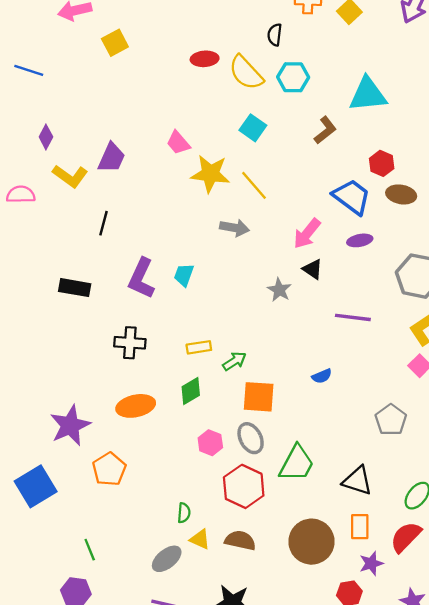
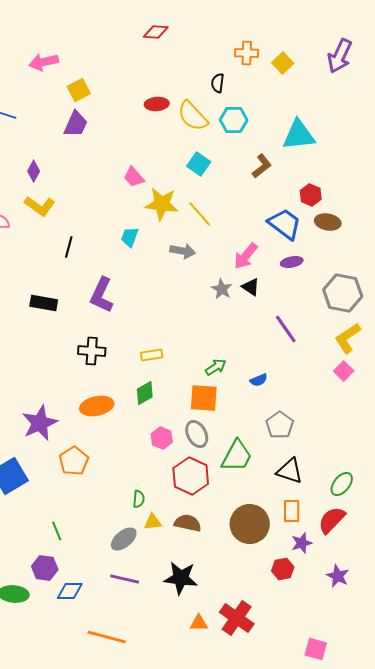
purple diamond: (46, 137) -> (34, 171), moved
purple trapezoid: (111, 158) -> (76, 124), moved
cyan trapezoid: (184, 275) -> (130, 237), moved
gray star: (279, 290) -> (222, 289), moved
purple line: (353, 317) -> (286, 329), turned 48
green arrow: (234, 361) -> (216, 367), moved
gray pentagon: (391, 420) -> (280, 425), moved
yellow triangle: (200, 539) -> (153, 522), turned -30

